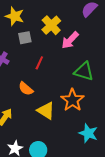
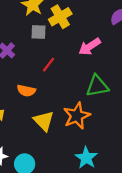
yellow cross: (51, 25) -> (60, 17), moved
green triangle: (84, 71) -> (97, 86), turned -40
orange semicircle: (26, 89) -> (26, 91), turned -42

